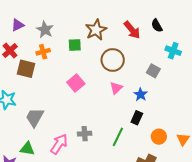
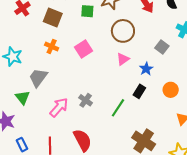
orange cross: (43, 52) -> (52, 47), moved, turned 32
brown square: (26, 69) -> (53, 18), moved
gray cross: (85, 134) -> (86, 100), turned 32
orange circle: (159, 137) -> (171, 90), moved
green triangle: (27, 149) -> (23, 97), moved, turned 35

